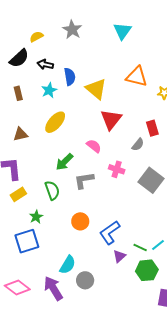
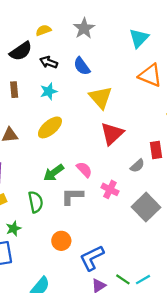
blue semicircle: (70, 77) -> (82, 66), moved, turned 144
orange triangle: (137, 77) -> (150, 75), moved
pink semicircle: (94, 146) -> (84, 170), moved

